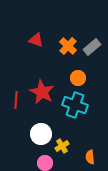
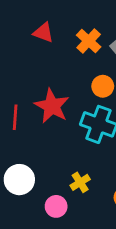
white circle: (41, 134) -> (19, 180), moved

